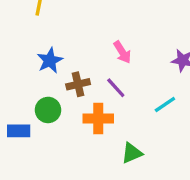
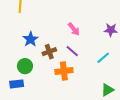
green circle: (48, 110) -> (25, 66), moved
green triangle: (132, 153) -> (107, 90), moved

